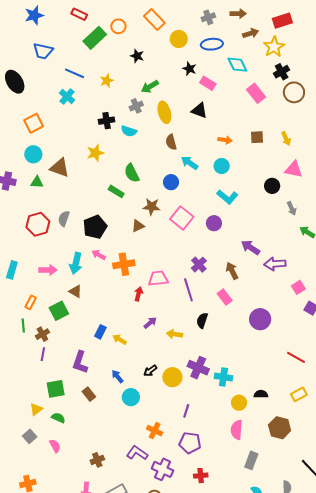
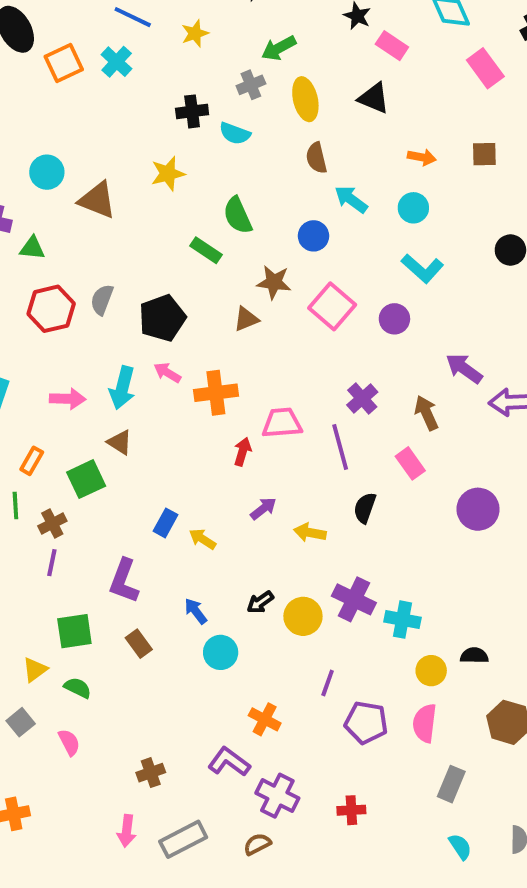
orange square: (34, 123) -> (64, 63), moved
green triangle: (37, 182) -> (32, 248), moved
purple pentagon: (190, 443) -> (366, 723), moved

